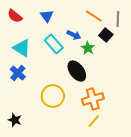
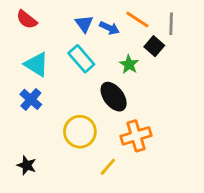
blue triangle: (47, 16) -> (84, 24), moved
blue arrow: (74, 35) -> (109, 28), moved
yellow line: (94, 121) -> (108, 167), moved

